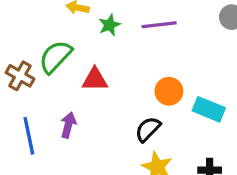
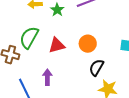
orange circle: (169, 91) -> (88, 44), moved

